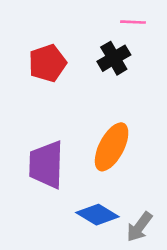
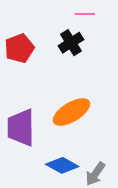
orange ellipse: (112, 147) -> (71, 112), turned 33

